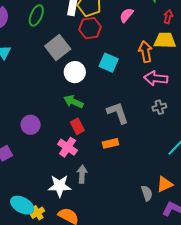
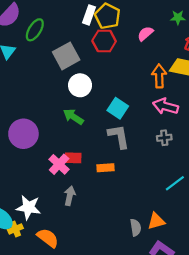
green ellipse: (36, 15) -> (35, 30), moved
cyan square: (109, 63) -> (118, 108), moved
purple circle: (31, 125) -> (23, 134), size x1.4
red rectangle: (77, 126) -> (73, 158), moved, turned -70
white star: (60, 186) -> (28, 207), moved

